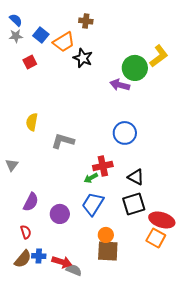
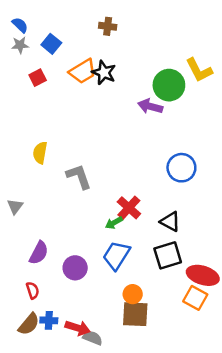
orange trapezoid: (64, 42) -> (83, 71), moved
yellow L-shape: (159, 56) -> (199, 70), turned 100
blue circle: (125, 133) -> (181, 168), moved
gray L-shape: (63, 141) -> (79, 176), turned 55
red cross: (103, 166) -> (129, 208), turned -36

